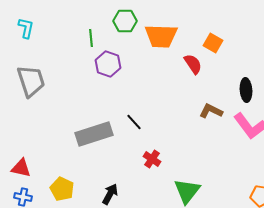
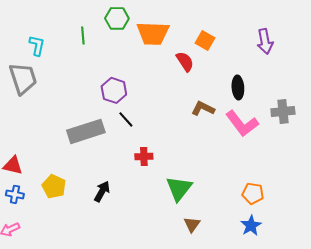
cyan L-shape: (26, 28) -> (37, 45), moved
purple hexagon: (108, 64) -> (114, 90), moved
red cross: (152, 159) -> (144, 156), turned -36

